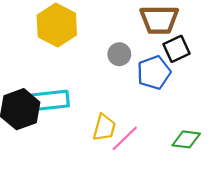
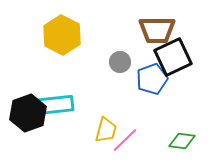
black square: (176, 49) -> (173, 57), size x1.5

